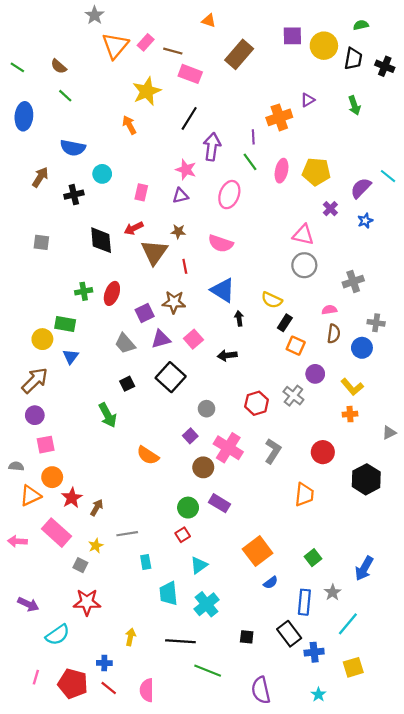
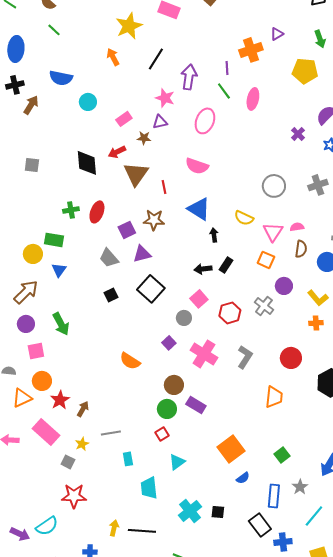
black line: (189, 118) -> (156, 59), moved
yellow pentagon: (316, 172) -> (305, 71), moved
pink rectangle: (141, 192) -> (124, 119), turned 42
black cross: (74, 195) -> (15, 85), moved
brown star: (178, 232) -> (144, 138), moved
pink triangle: (303, 235) -> (273, 232), moved, turned 50
gray cross: (353, 282) -> (318, 185), moved
black rectangle: (285, 323) -> (226, 265), moved
pink square: (193, 339) -> (199, 299), moved
green arrow: (108, 415) -> (61, 324), moved
brown circle: (203, 467) -> (174, 385), moved
purple arrow: (28, 604) -> (20, 534), moved
cyan cross: (207, 604) -> (190, 511), moved
black square: (247, 637) -> (218, 512), moved
black line: (180, 641) -> (142, 531), moved

